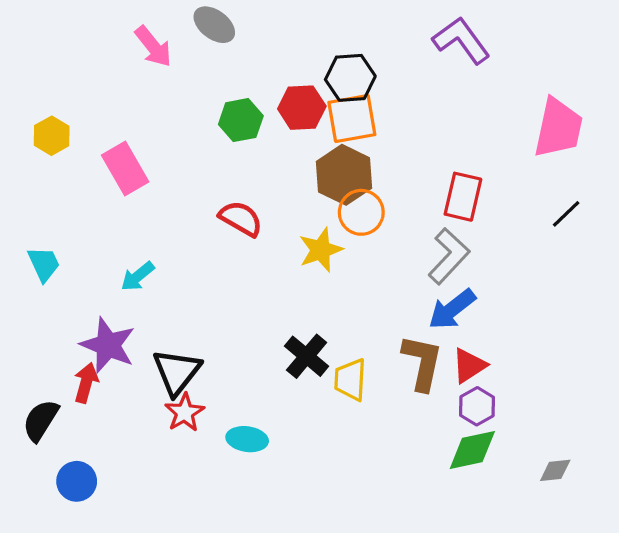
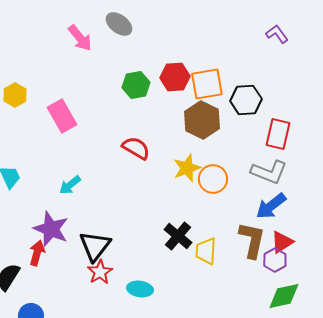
purple L-shape: (461, 40) -> (277, 34), size x0.6
black hexagon: (350, 78) -> (246, 100), moved
orange circle: (361, 212) -> (213, 179), moved
gray L-shape: (449, 256) -> (269, 172), turned 69
purple hexagon: (477, 406) -> (275, 260), moved

